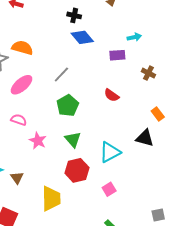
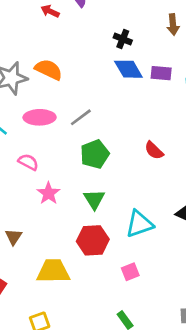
purple rectangle: (117, 55) -> (161, 73), moved
gray line: (61, 75) -> (81, 117), moved
pink ellipse: (22, 85) -> (40, 117), turned 30
yellow trapezoid: (51, 199) -> (53, 271), turned -100

